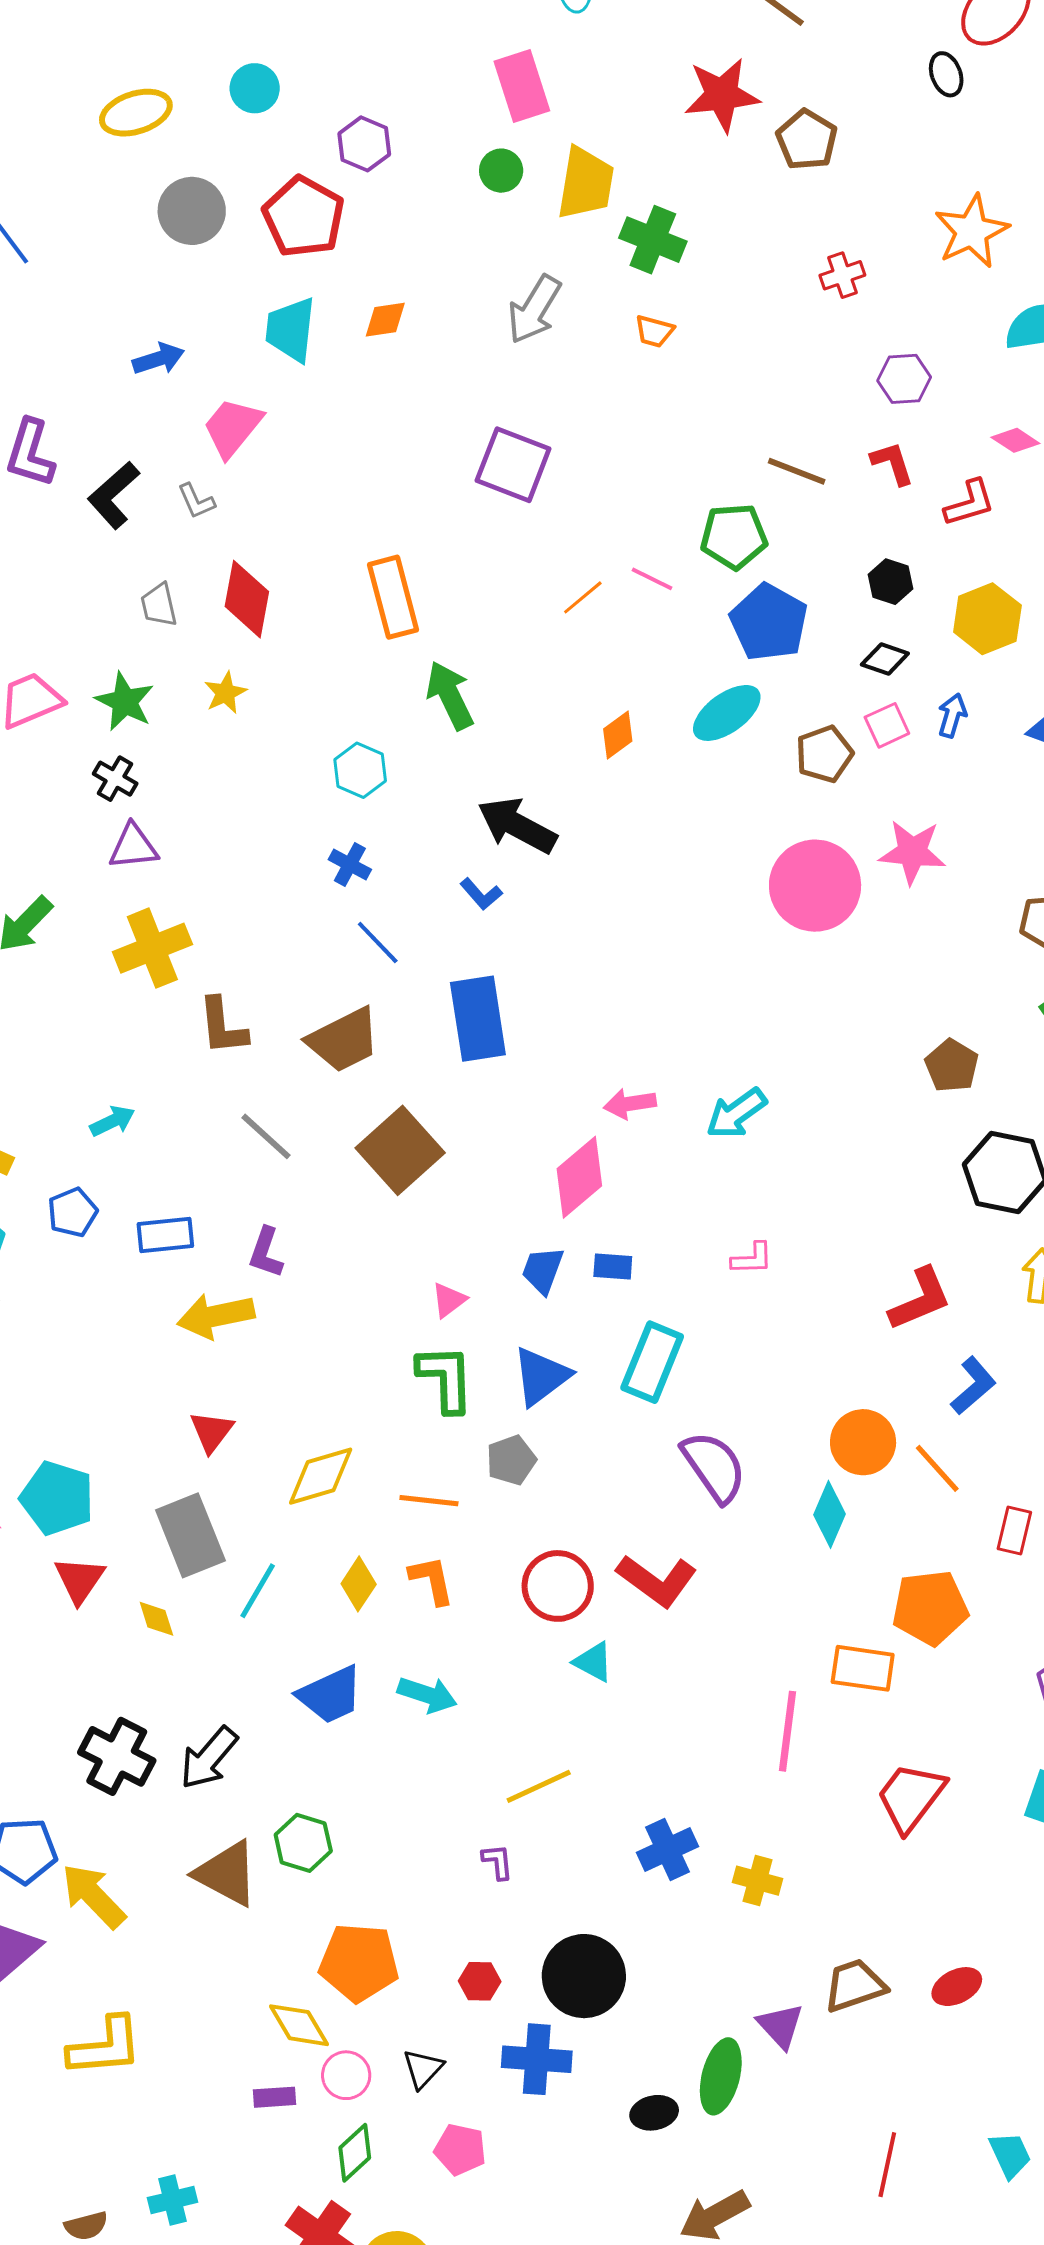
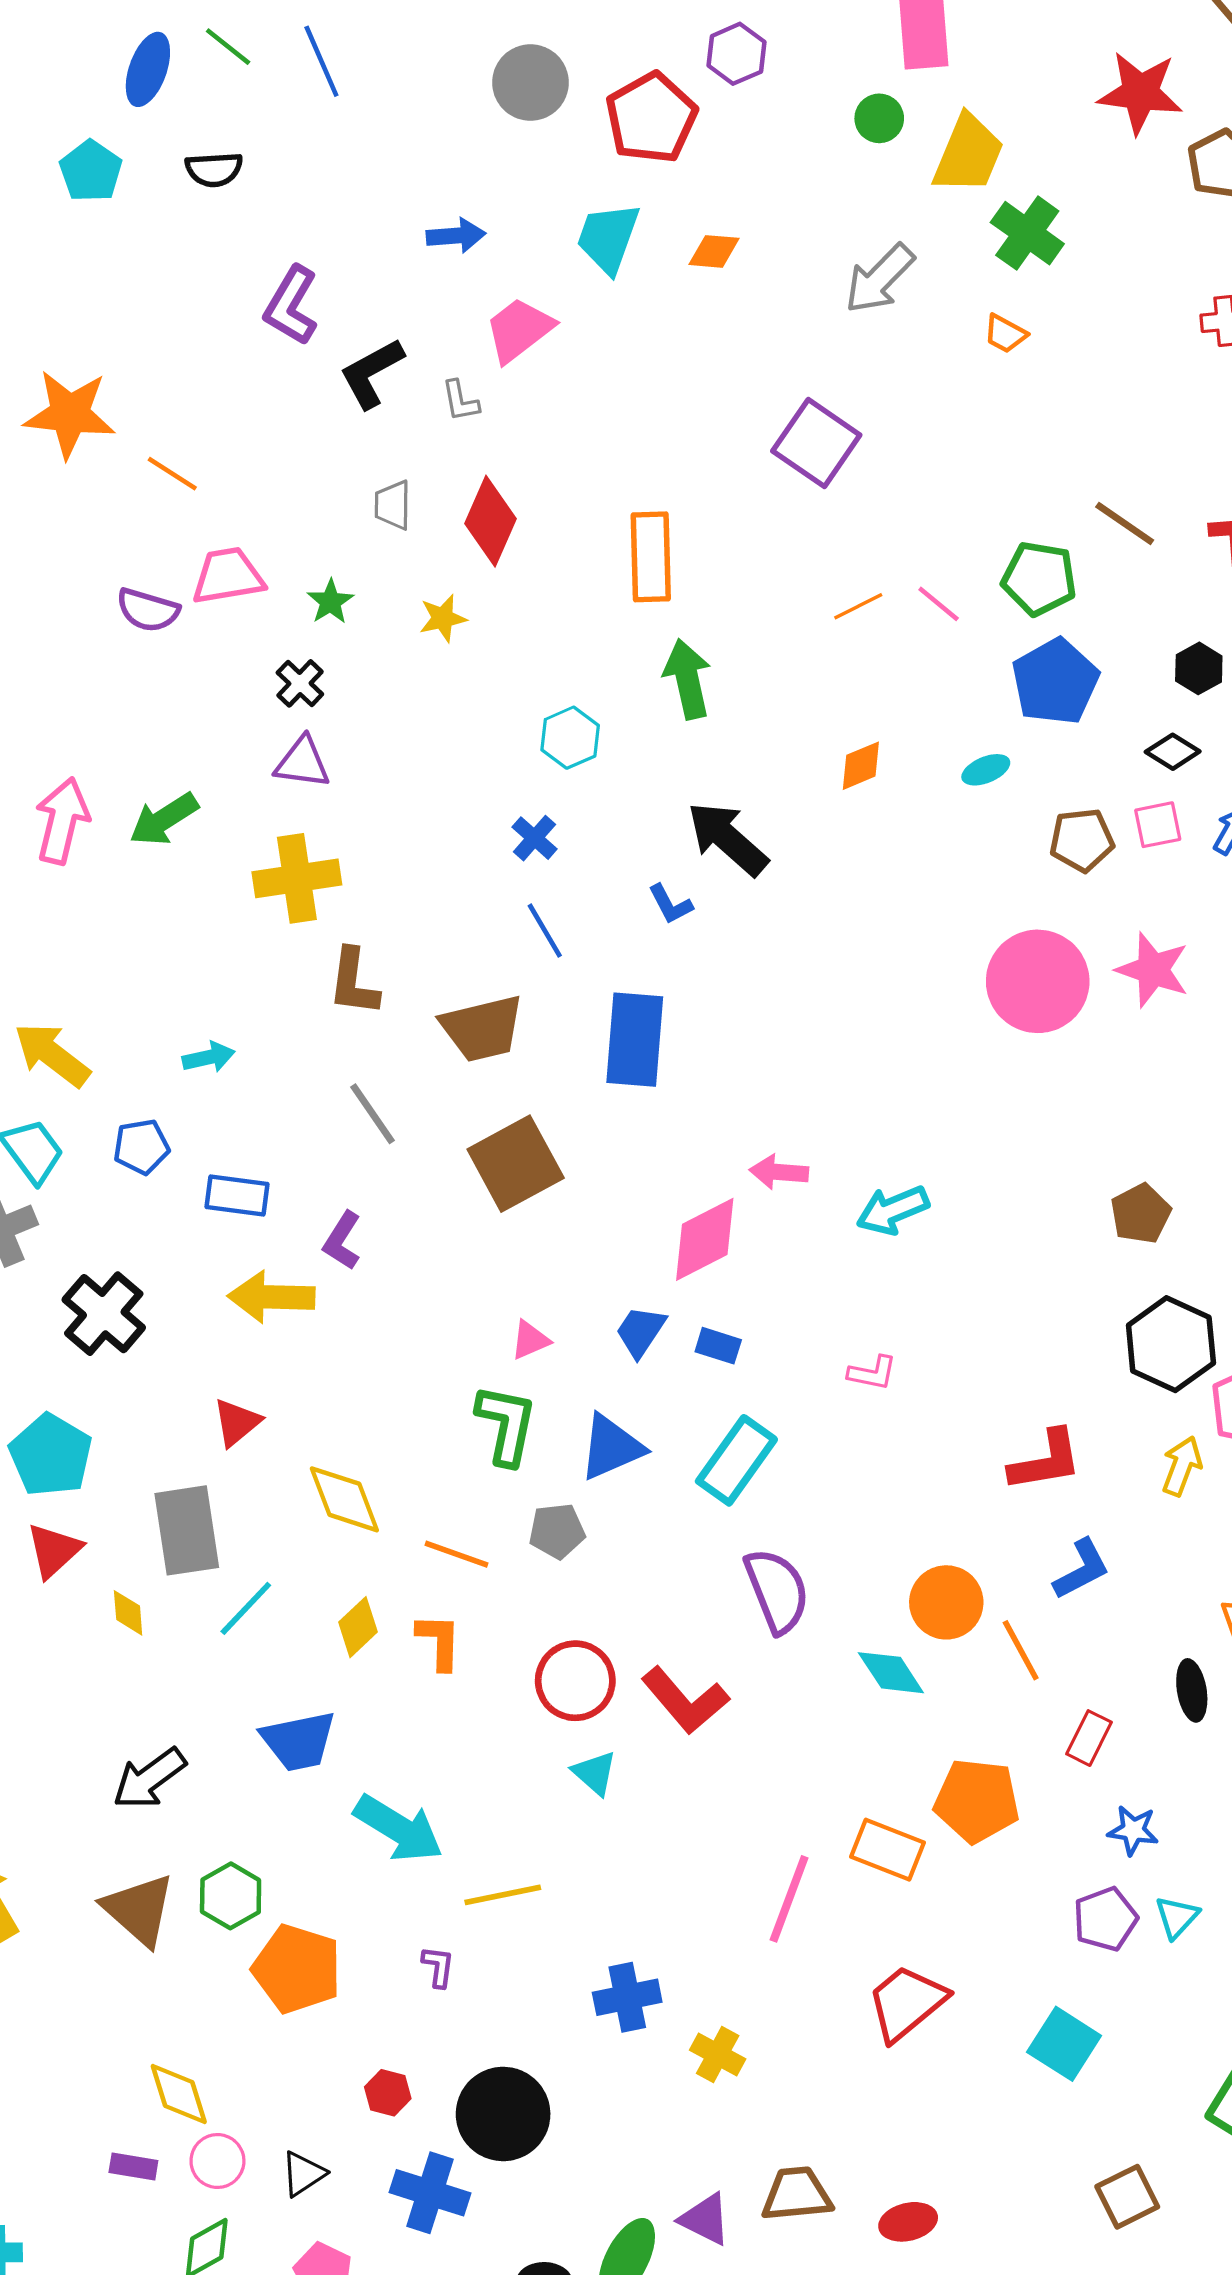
green star: (125, 702) -> (330, 602), size x0.7
cyan ellipse: (727, 713) -> (986, 770), size x0.6
yellow diamond: (321, 1476) -> (344, 1499), turned 72
cyan diamond: (830, 1514) -> (891, 1673), turned -70
cyan arrow: (427, 1695) -> (398, 1828), moved, size x1.4
black cross: (117, 1756) -> (104, 1314), moved
orange pentagon: (359, 1962) -> (297, 1969), moved
purple triangle: (780, 2026) -> (705, 2219), turned -34

